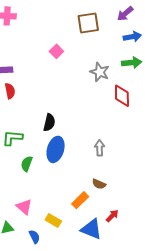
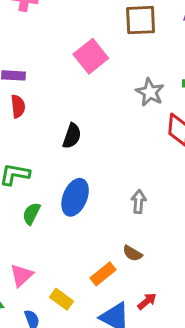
pink square: (56, 51) -> (91, 56), size x1.6
black semicircle: (49, 122) -> (72, 136), moved
pink triangle: (24, 207) -> (21, 275), turned 30

